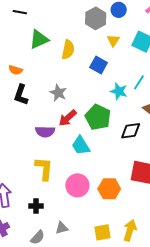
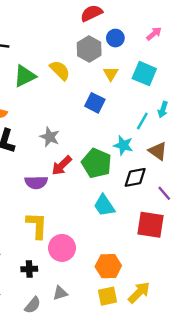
yellow semicircle: (68, 50) -> (60, 70), moved, turned -54
cyan star: (119, 91) -> (123, 145), moved
cyan trapezoid: (81, 146) -> (104, 206), moved
pink circle: (77, 185) -> (62, 248), moved
orange hexagon: (109, 189) -> (108, 266), moved
yellow arrow: (130, 230) -> (139, 293), turned 30

